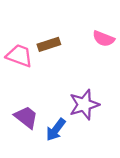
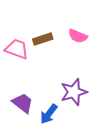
pink semicircle: (104, 39) -> (78, 36), moved

